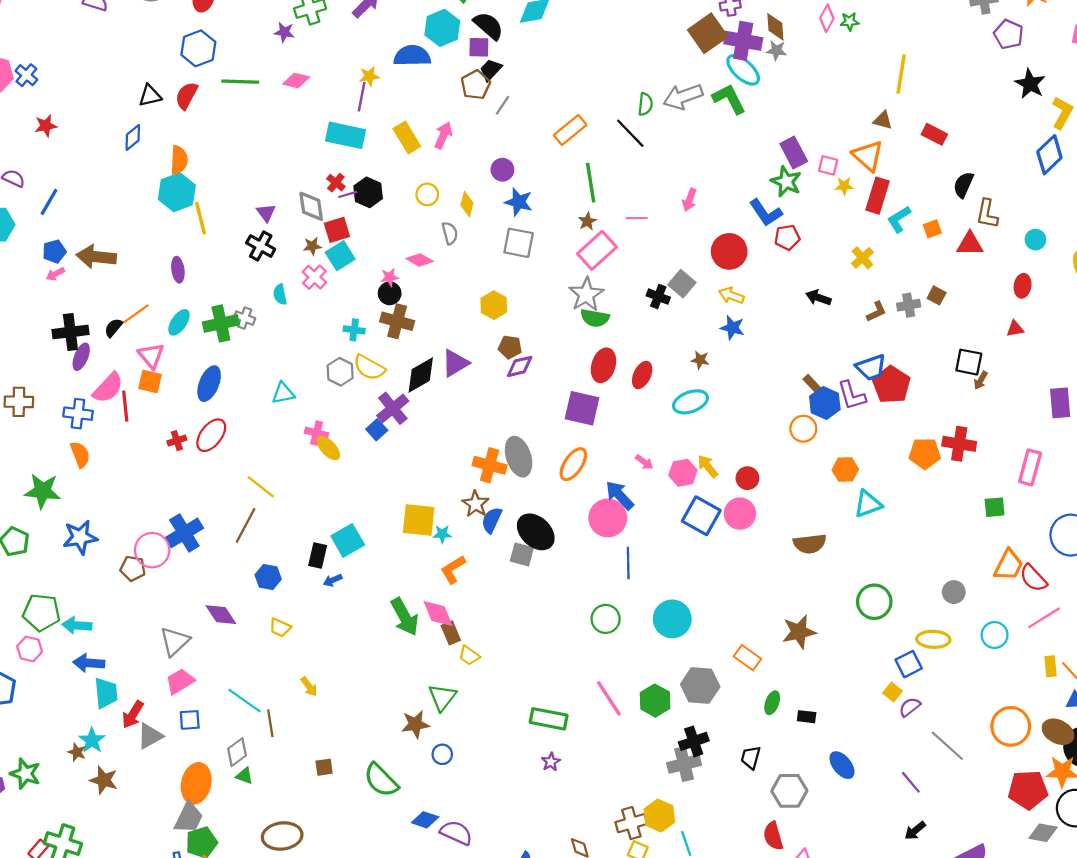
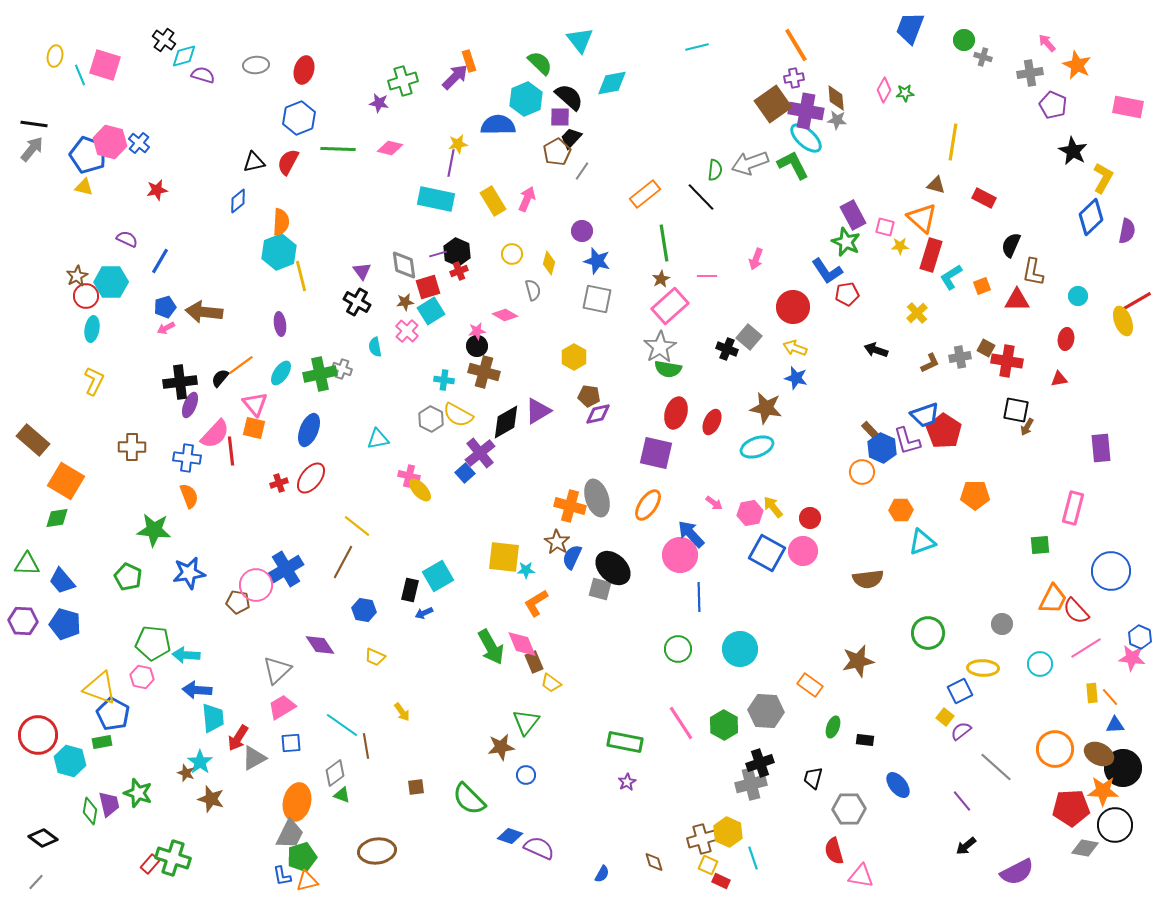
red cross: (336, 183) -> (459, 271), moved, turned 30
brown star: (700, 360) -> (766, 408), size x1.8
red cross: (959, 444) -> (1007, 361), moved

